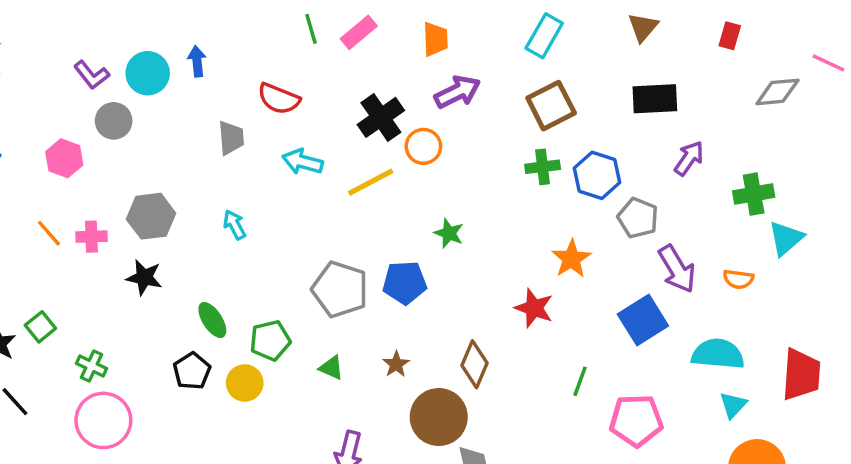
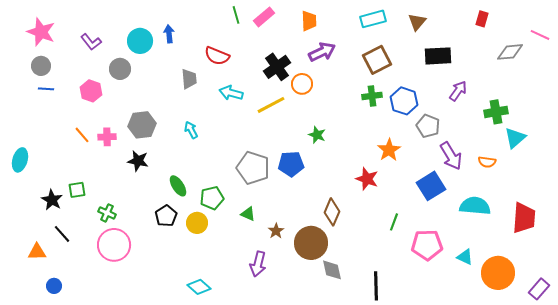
brown triangle: (643, 27) -> (417, 22), moved
cyan rectangle: (544, 36) -> (373, 19), turned 45
purple L-shape: (91, 75) -> (91, 42), moved
green square: (40, 327) -> (77, 190), turned 30
brown star: (396, 364) -> (276, 231), moved
cyan triangle: (733, 405) -> (465, 257), moved, turned -48

